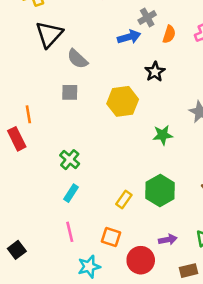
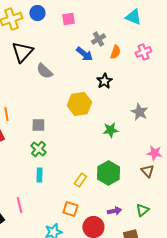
blue arrow: (129, 37) -> (84, 54), turned 54
gray square: (70, 92) -> (38, 125), moved
cyan rectangle: (71, 193) -> (39, 175), turned -32
pink line: (70, 232) -> (19, 205), moved

